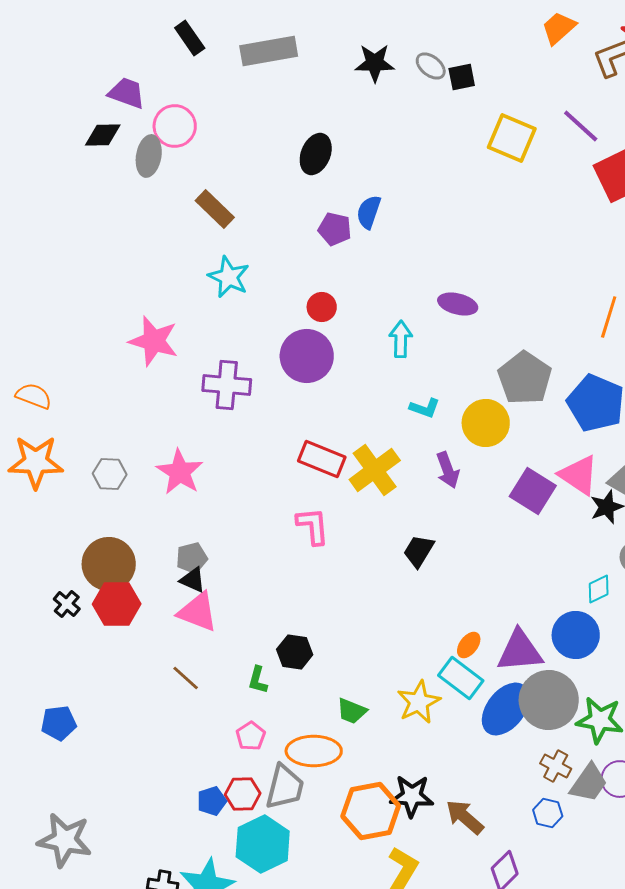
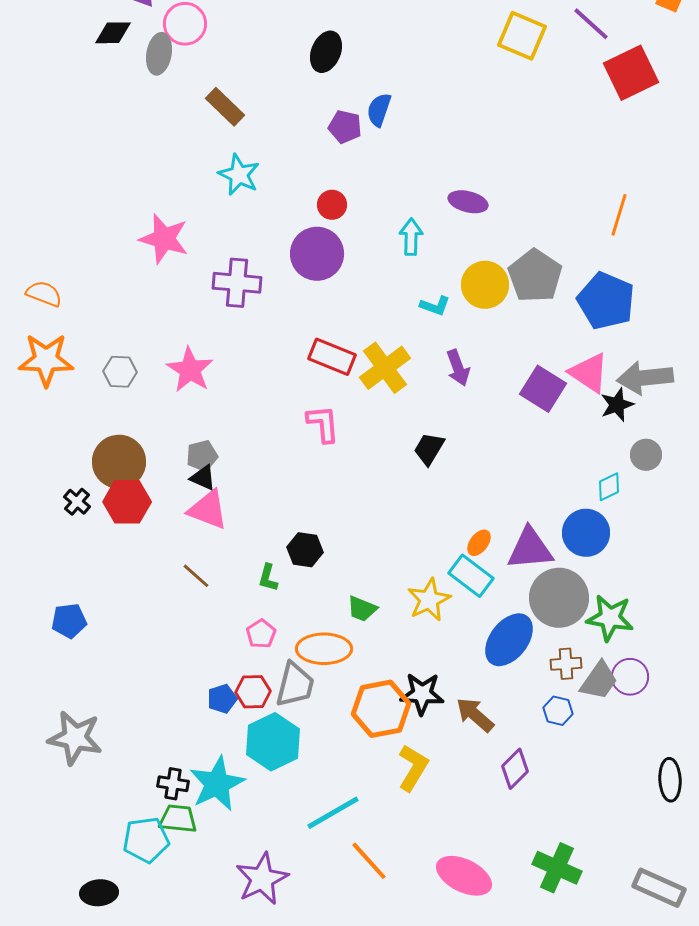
yellow circle: (486, 423) -> (485, 285), moved
blue ellipse: (506, 709) -> (509, 640), moved
brown cross: (556, 766) -> (566, 664), turned -32

